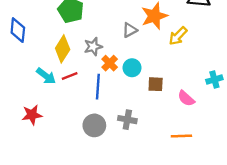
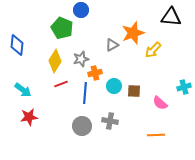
orange cross: (110, 63) -> (95, 73), turned 32
cyan circle: (132, 68) -> (114, 86), moved
cyan arrow: (46, 76) -> (23, 90), moved

